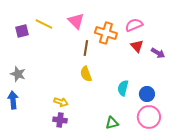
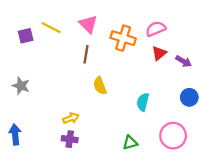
red triangle: (137, 46) -> (159, 53), turned 32
brown line: (86, 48) -> (86, 54), moved
blue circle: (147, 94) -> (189, 97), moved
blue arrow: (13, 100) -> (15, 134), moved
yellow arrow: (61, 102) -> (71, 118), turned -40

